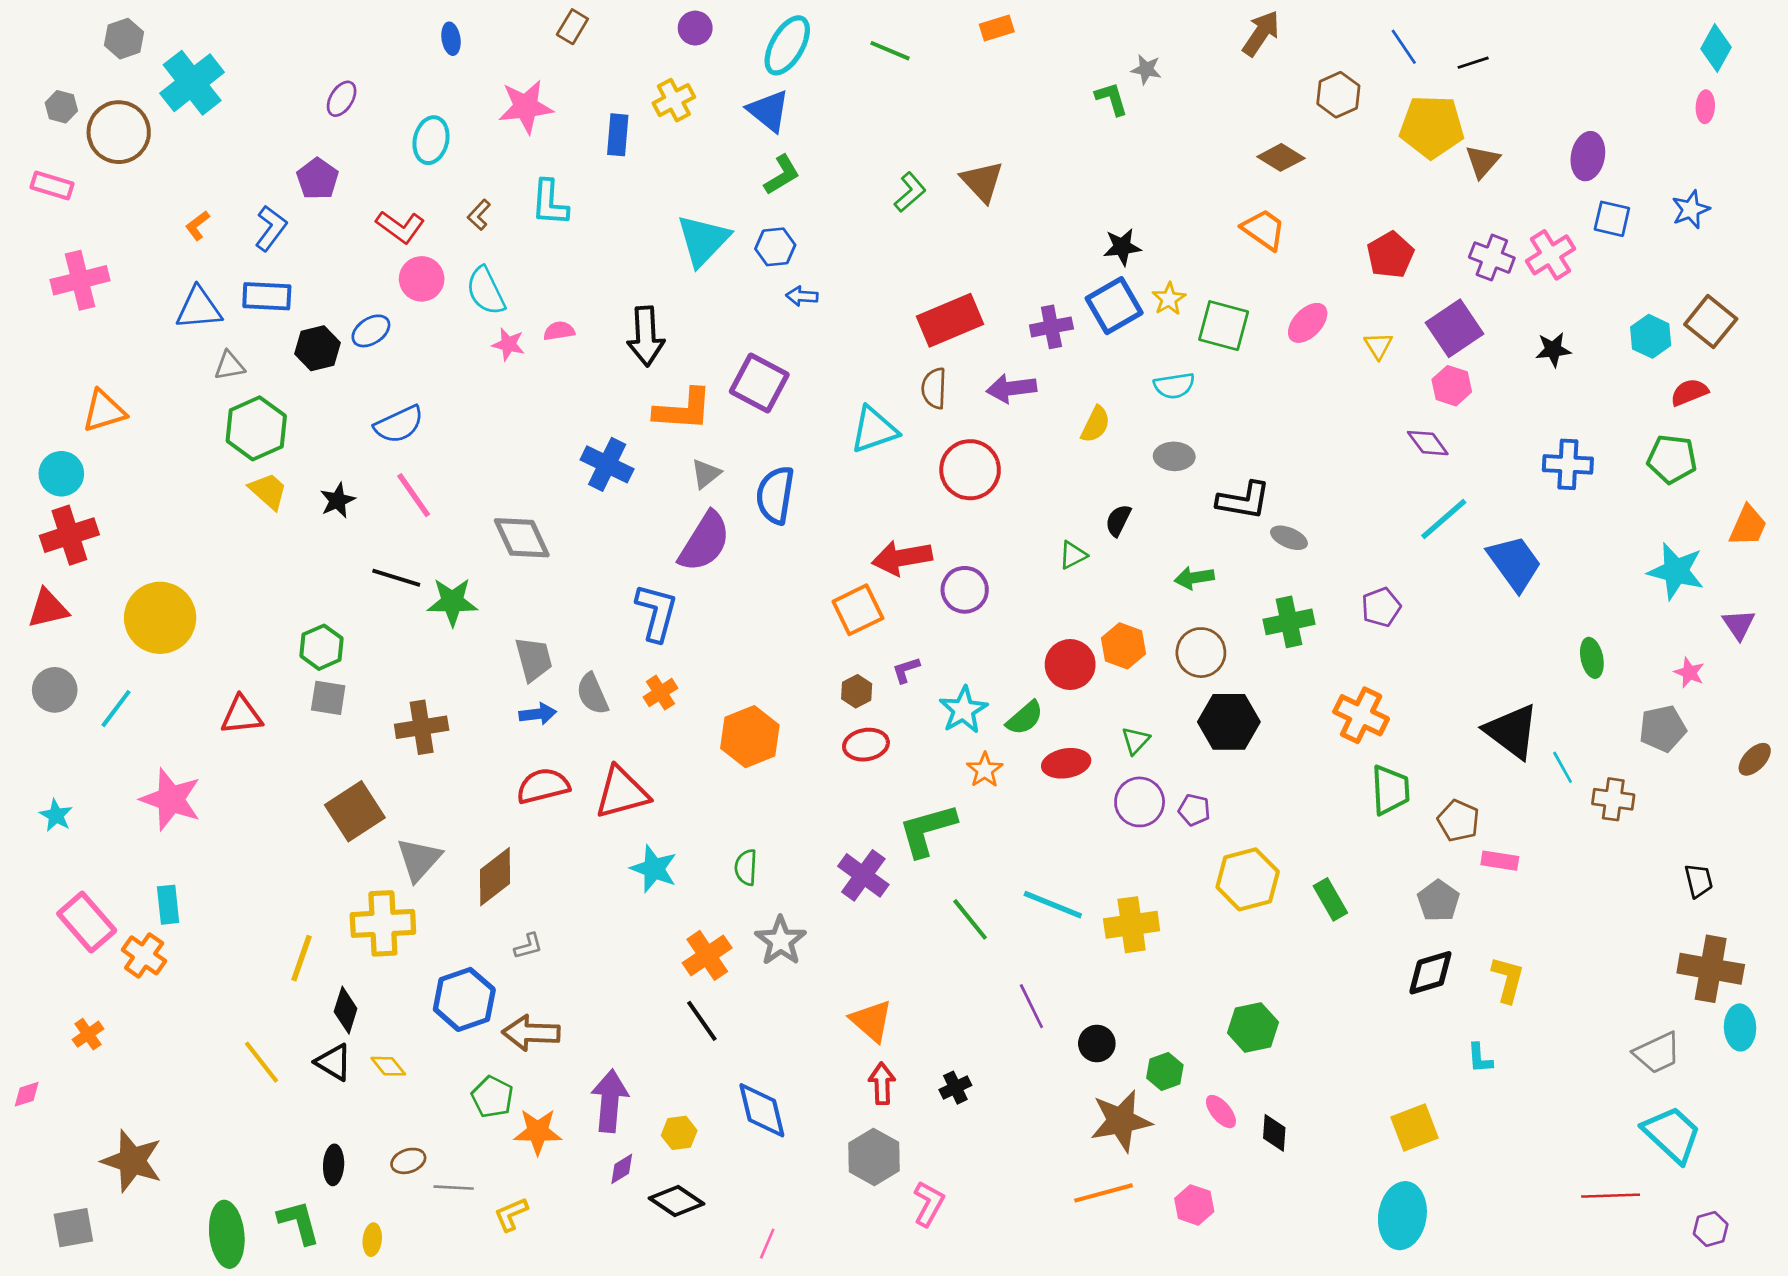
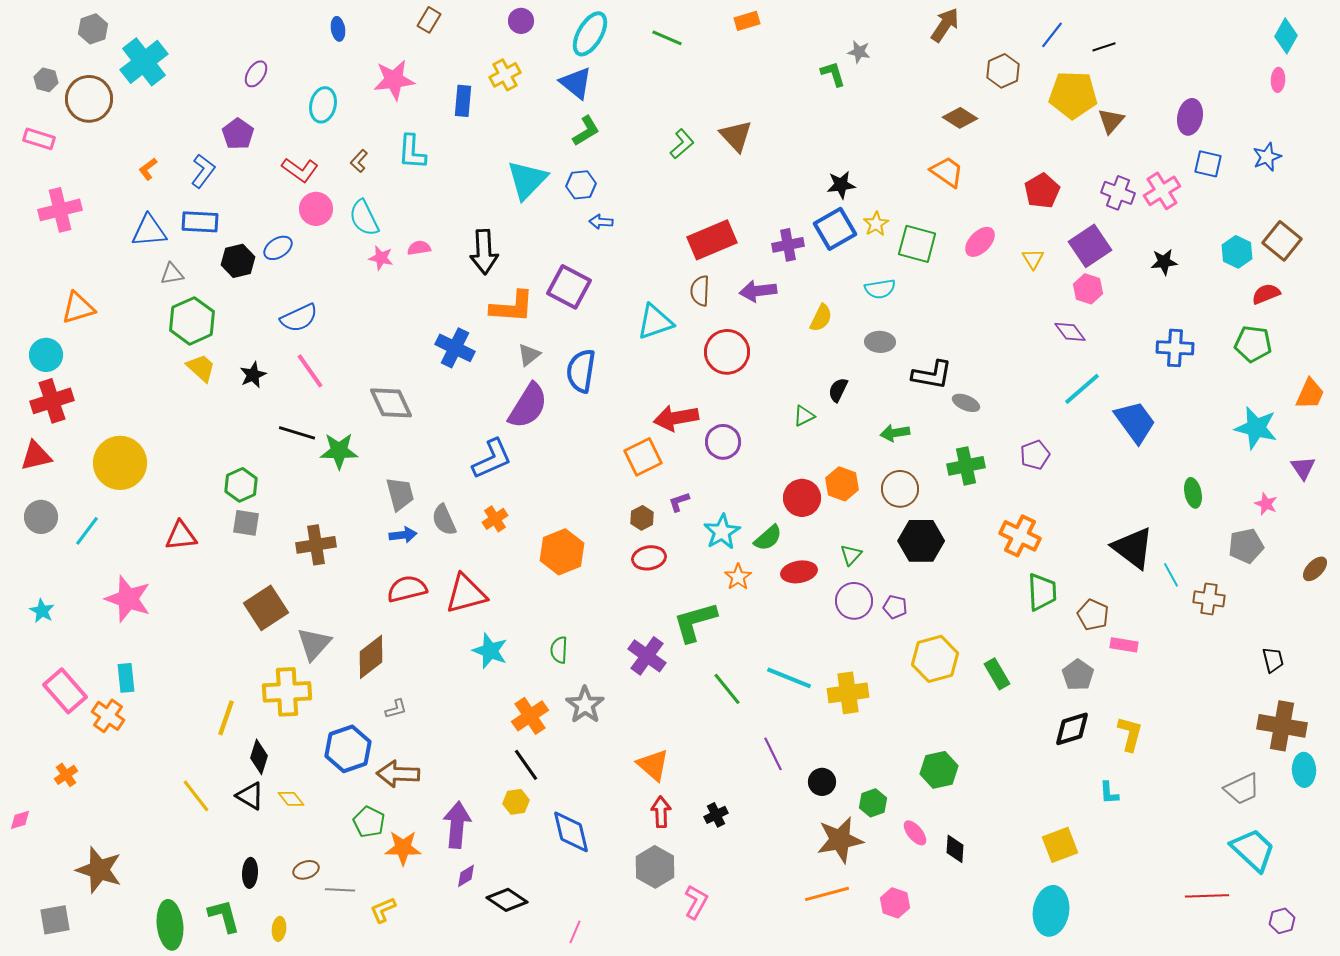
blue line: (1404, 47) -> (1052, 35), turned 72
blue L-shape: (656, 612) -> (492, 459), turned 51
yellow hexagon: (679, 1133) -> (516, 802), moved

